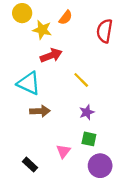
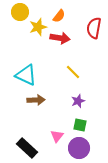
yellow star: (42, 30) -> (38, 27), turned -30
red arrow: (51, 55) -> (60, 38), moved, turned 30
black rectangle: (30, 165) -> (27, 148), size x1.5
purple circle: (100, 166) -> (79, 148), moved

